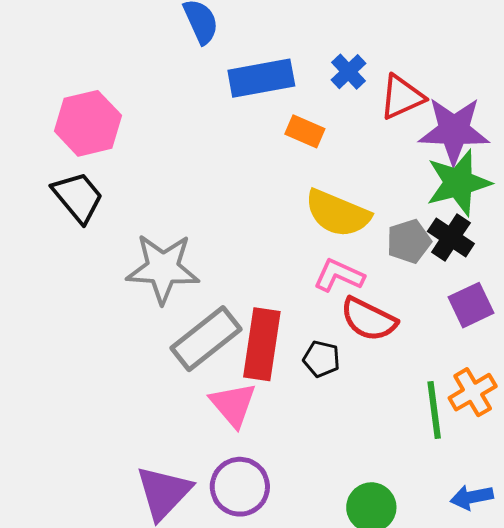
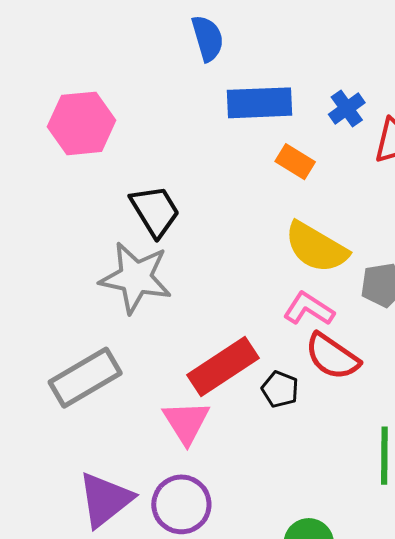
black trapezoid: (78, 197) -> (155, 211), moved
gray rectangle: (206, 339) -> (85, 378), moved
red rectangle: (262, 344) -> (223, 366), turned 40

